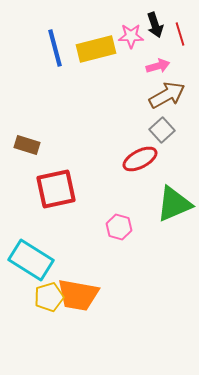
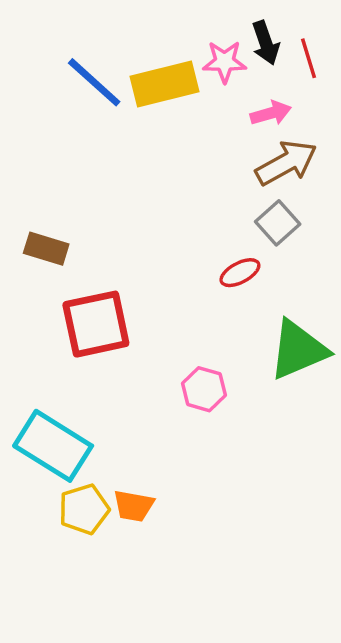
blue line: (55, 48) -> (94, 82), turned -33
red ellipse: (140, 159) -> (240, 273), size x0.7
orange trapezoid: (78, 295) -> (134, 506), size x0.6

